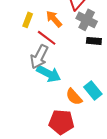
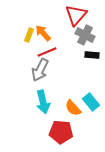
orange arrow: (54, 19) -> (43, 33), moved
red line: (47, 38) -> (47, 52), turned -60
cyan arrow: (49, 74) -> (43, 102), moved, turned 50

